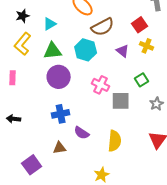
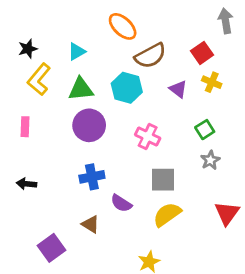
black star: (23, 16) -> (28, 49), moved
gray square: (121, 101) -> (163, 180), moved
gray star: (157, 104) -> (210, 160), moved
yellow semicircle: (115, 141) -> (167, 214), turned -130
brown triangle: (60, 148) -> (91, 224), turned 40

